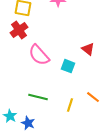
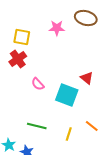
pink semicircle: (39, 55) -> (38, 84), size x0.6
cyan square: (68, 66) -> (67, 95), size x1.6

